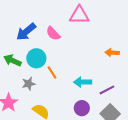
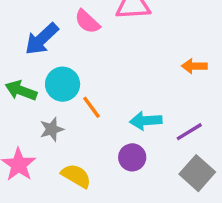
pink semicircle: (53, 33) -> (87, 22), moved
purple circle: (82, 108) -> (132, 157), moved

